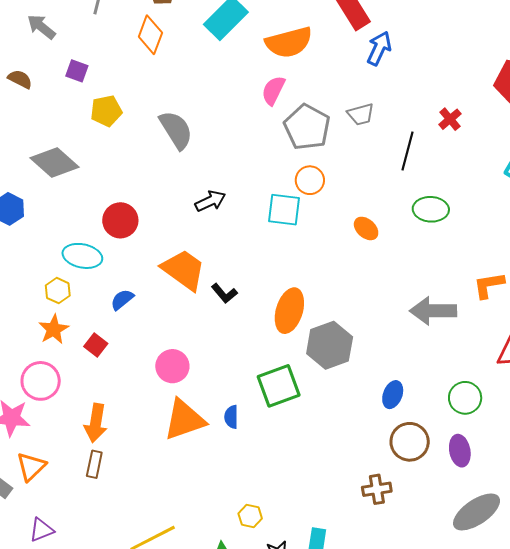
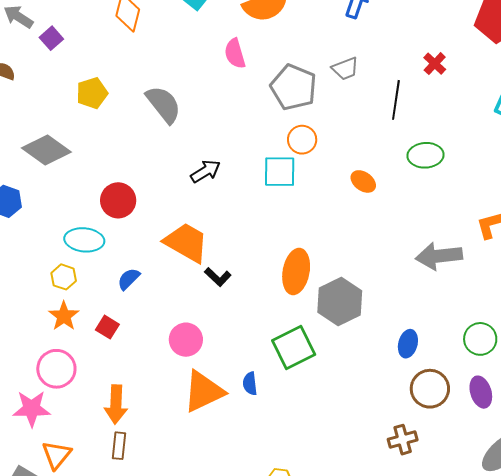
purple square: (77, 71) -> (51, 38), moved, turned 35
pink semicircle: (273, 90) -> (235, 54), moved, turned -36
black L-shape: (224, 293) -> (218, 277), moved

